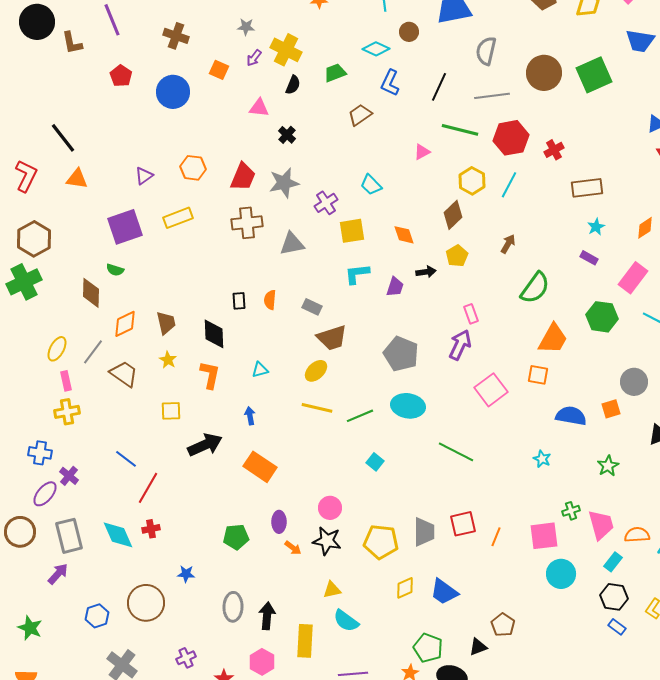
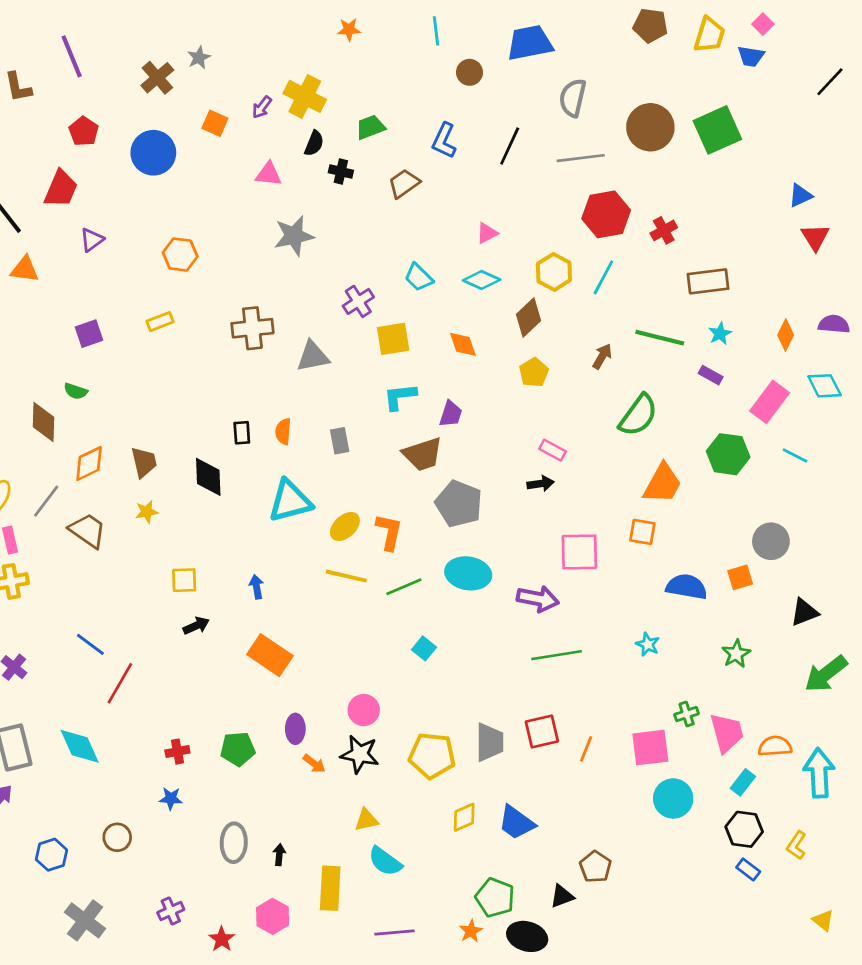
gray star: (246, 27) -> (199, 58), moved, turned -30
brown cross: (176, 36) -> (157, 78), turned 30
blue trapezoid: (640, 41) -> (751, 56), moved, size x0.7
cyan diamond: (376, 49) -> (482, 280), moved
green line: (460, 130) -> (660, 338), moved
black cross: (287, 135) -> (341, 171), moved, turned -30
purple triangle: (144, 176) -> (92, 240), moved
red trapezoid: (243, 177) -> (61, 189), moved
gray star: (284, 183) -> (294, 236), moved
yellow rectangle: (178, 218) -> (160, 322), size x0.7
purple square: (125, 227) -> (89, 334), size x0.6
orange diamond: (645, 228) -> (786, 335), turned -30
black arrow: (426, 272) -> (541, 484), moved
gray rectangle: (312, 307) -> (340, 441), turned 54
pink rectangle: (471, 314) -> (553, 450), turned -42
brown trapezoid: (332, 338) -> (423, 454), moved
purple arrow: (460, 345) -> (538, 599), moved, turned 76
yellow star: (168, 360) -> (147, 512), turned 30
cyan triangle: (260, 370) -> (290, 501), moved, size x2.0
orange L-shape: (210, 375) -> (389, 532), moved
pink square: (491, 390) -> (579, 552), turned 36
yellow square: (171, 411) -> (184, 580), moved
black arrow: (205, 445) -> (196, 626), size x0.6
green line: (456, 452) -> (557, 655), moved, turned -36
red cross: (151, 529) -> (177, 752), moved
brown circle: (146, 603) -> (117, 837), size x0.6
black arrow: (267, 616) -> (279, 855), size x0.6

